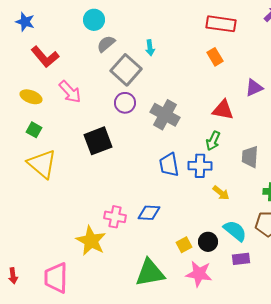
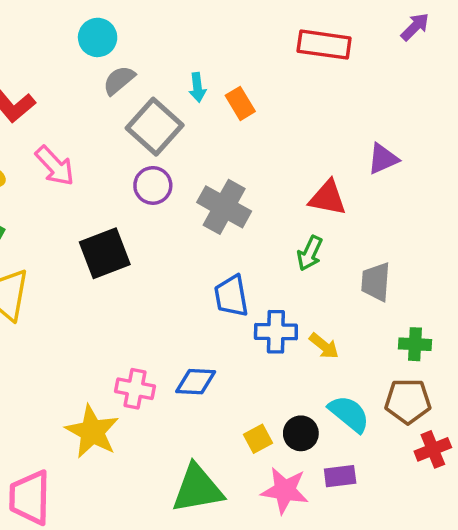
orange rectangle: (215, 57) -> (240, 103), moved
blue cross: (200, 166) -> (276, 332), moved
purple rectangle: (241, 259) -> (340, 476), moved

